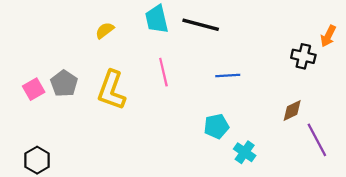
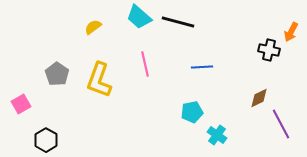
cyan trapezoid: (157, 19) -> (139, 17), turned -36
pink square: (34, 89) -> (21, 104), moved
black hexagon: (37, 160) -> (46, 140), moved

